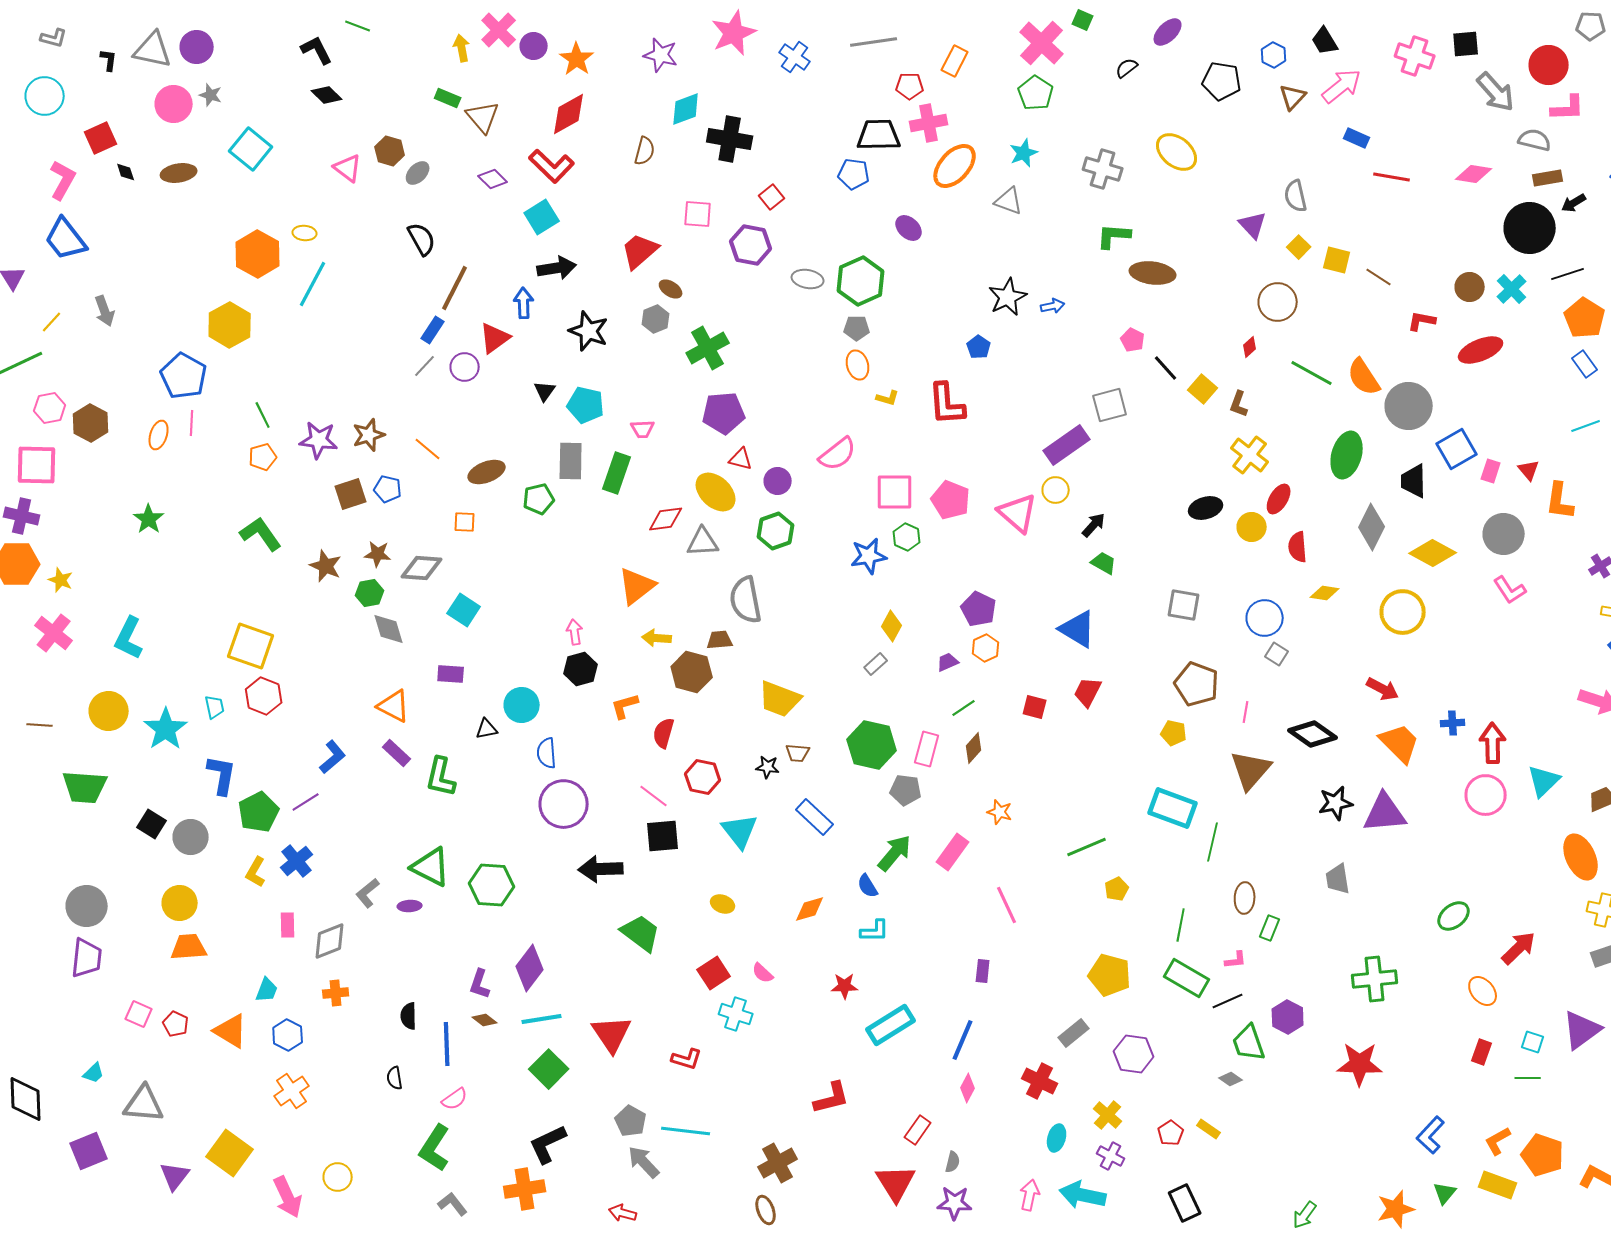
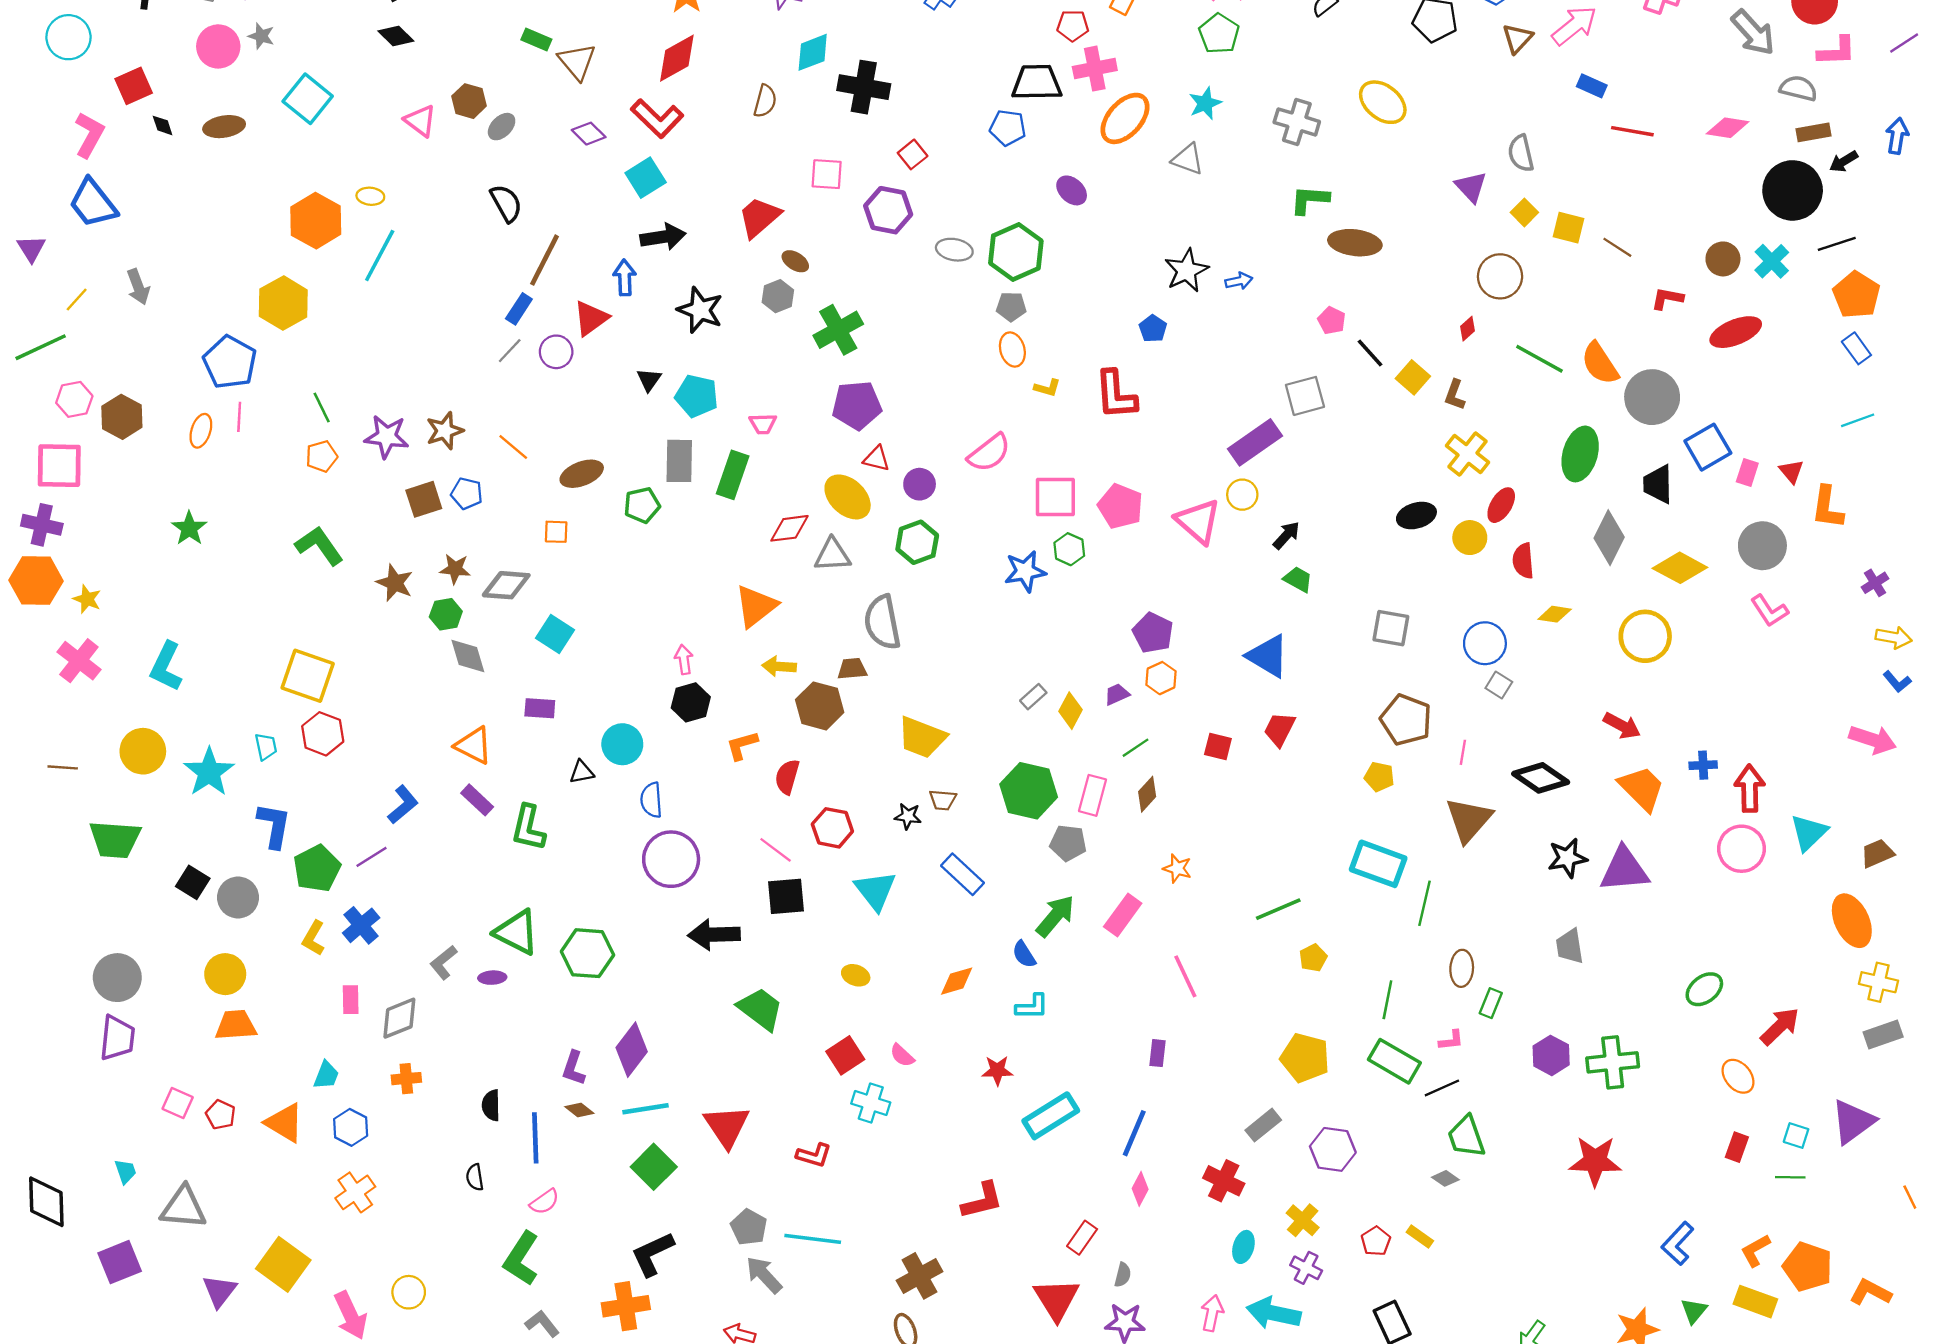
yellow diamond: (892, 626) -> (1070, 711), moved
purple hexagon: (1288, 1017) -> (1551, 1055), moved
cyan trapezoid: (94, 1073) -> (125, 1171), turned -65

